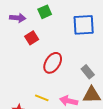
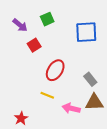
purple arrow: (18, 18) -> (20, 25), turned 35
yellow line: (42, 98) -> (47, 95), moved

